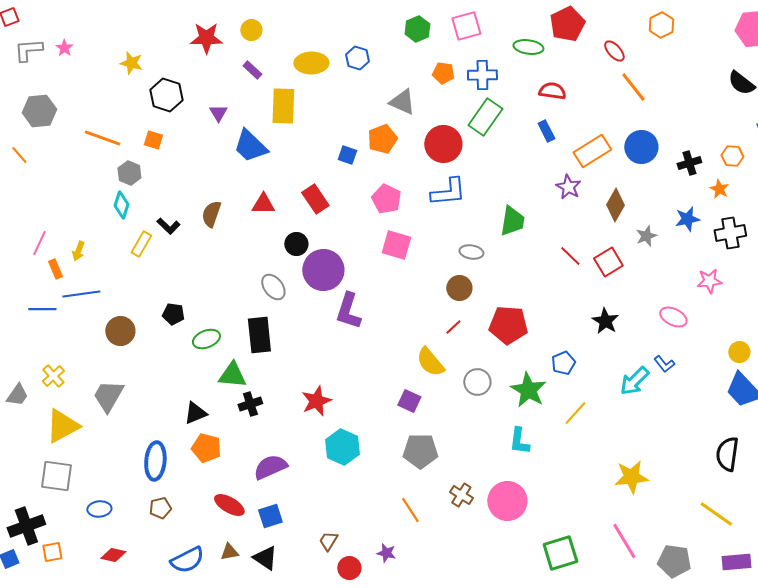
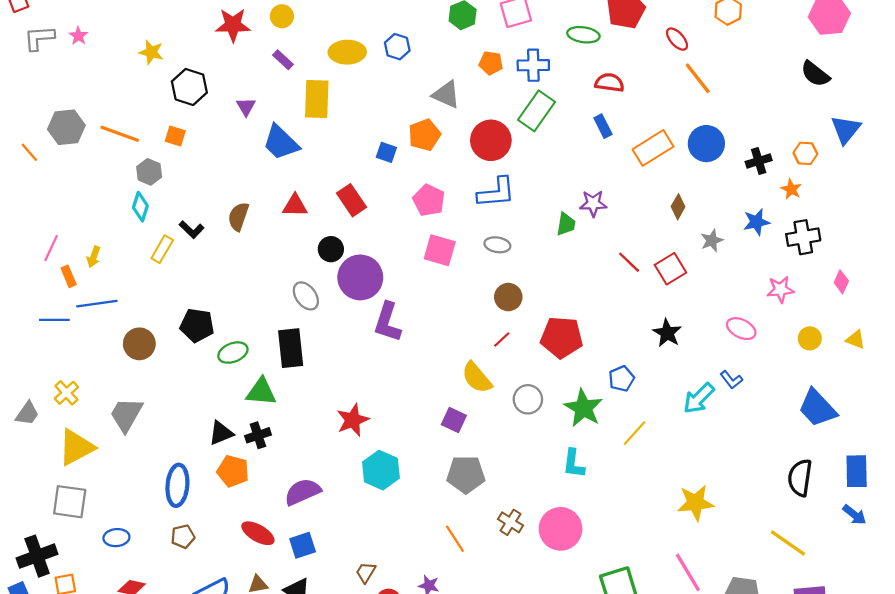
gray hexagon: (39, 111) -> (66, 127), moved
purple star: (568, 187) -> (593, 203), moved, turned -30
brown diamond: (615, 205) -> (678, 207), size x0.7
green trapezoid: (512, 221) -> (566, 224), size x0.7
gray ellipse: (471, 252) -> (497, 245), moved
black pentagon: (173, 314) -> (197, 325), size x1.4
yellow circle: (739, 352) -> (810, 338), moved
black cross: (250, 404) -> (258, 435), moved

